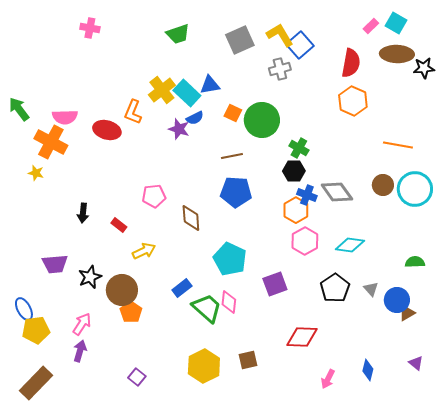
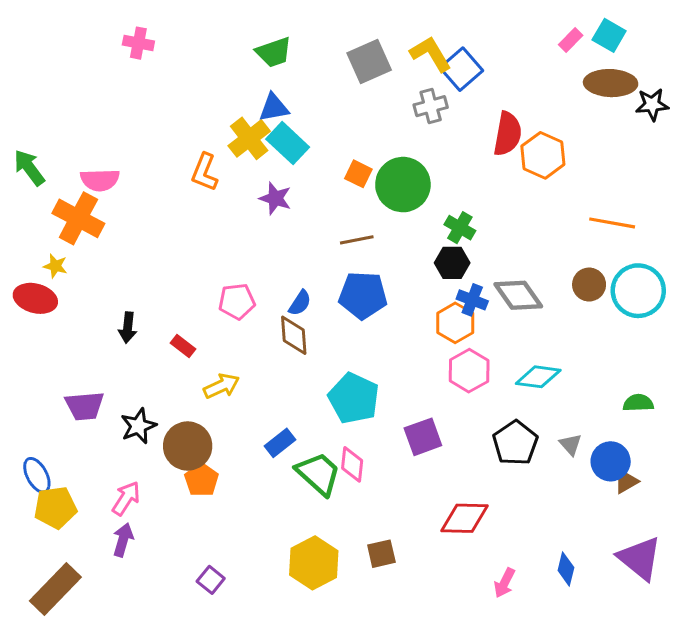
red semicircle: (351, 63) -> (508, 134), moved
blue triangle: (210, 85) -> (274, 108), moved
blue semicircle: (195, 118) -> (300, 303), moved, turned -30
red ellipse: (107, 130) -> (35, 298), moved
purple triangle: (416, 363) -> (640, 558), size x2.0

